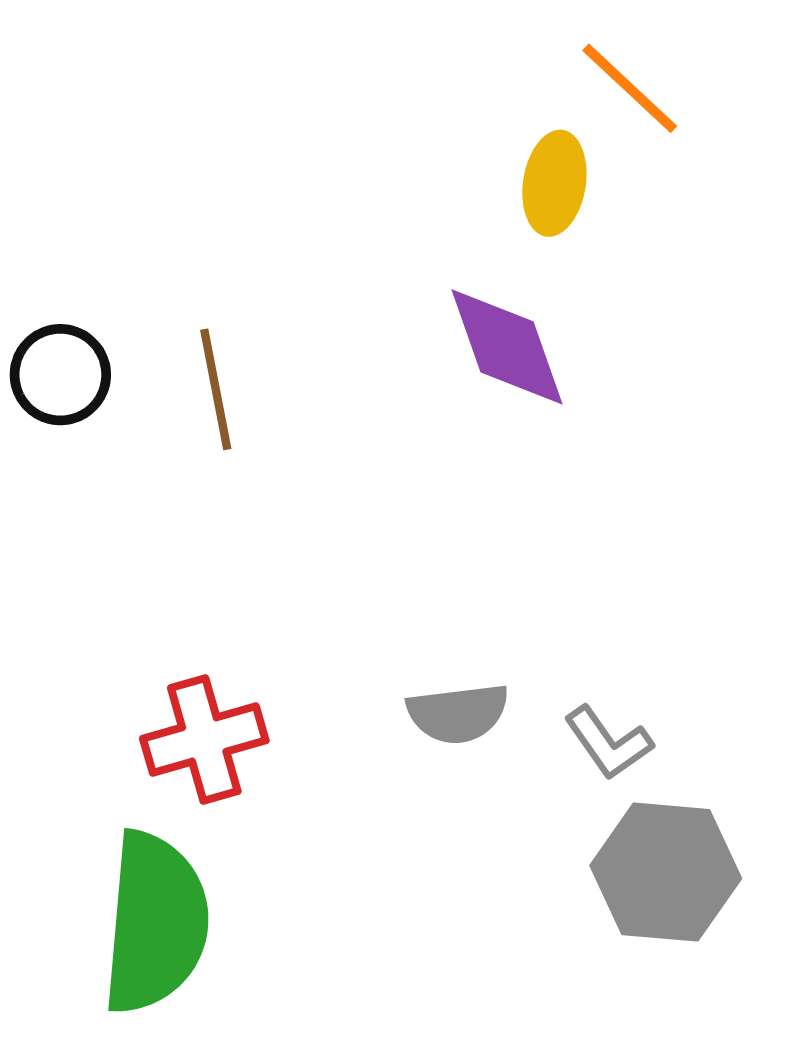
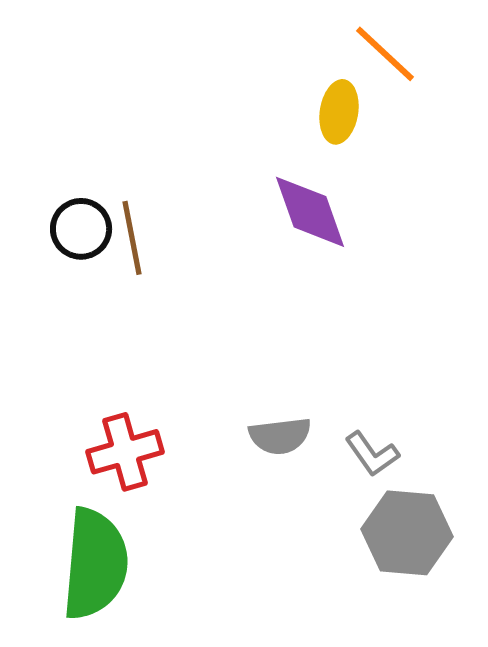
black circle: (60, 375) -> (81, 229), moved

